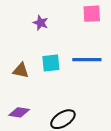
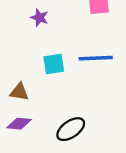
brown triangle: (21, 70) -> (19, 92), moved

